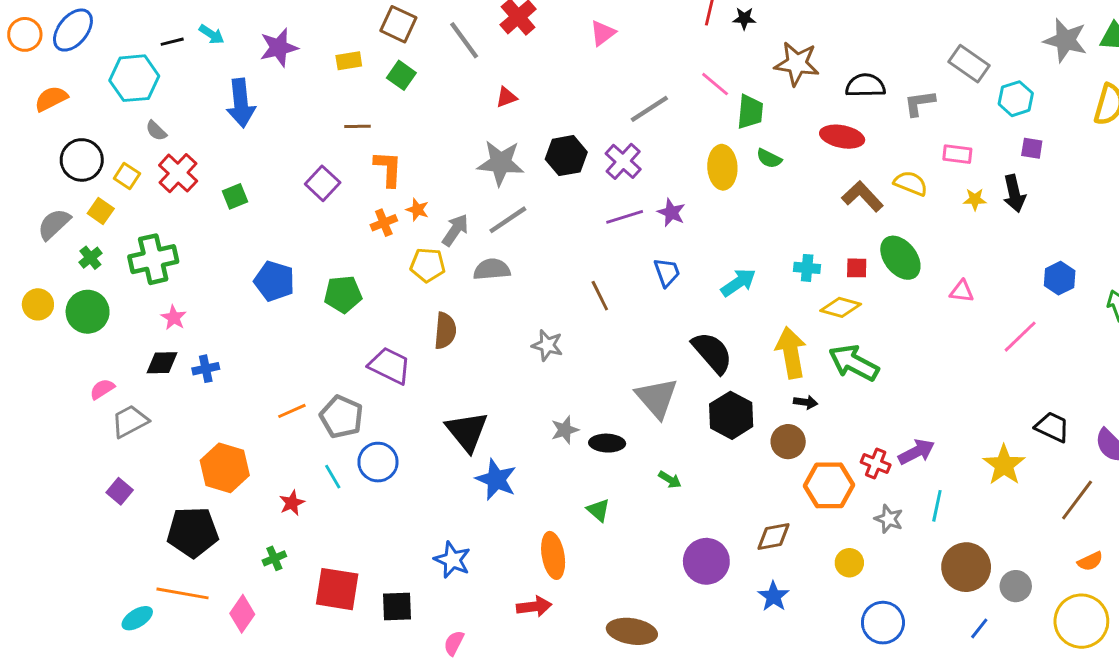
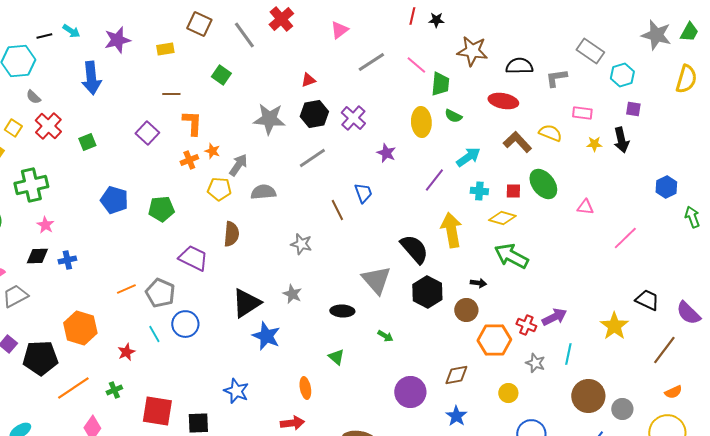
green square: (401, 75) -> (221, 75), moved
red triangle: (506, 97) -> (308, 80), moved
gray line: (649, 109) -> (371, 62), moved
purple line: (625, 217) -> (434, 180), moved, turned -35
gray line: (508, 220) -> (312, 158), moved
blue trapezoid: (667, 272) -> (363, 193), moved
blue hexagon: (1060, 278) -> (666, 187), moved
cyan arrow: (738, 283) -> (468, 157), moved
yellow arrow: (791, 353) -> (451, 230), moved
gray star: (565, 430) -> (292, 294), moved, turned -30
black triangle: (467, 431) -> (246, 303), turned 36
black pentagon: (193, 532) -> (40, 358), moved
orange ellipse: (553, 555) -> (305, 388), size x0.7
orange line: (182, 593) -> (73, 388), moved, turned -44

